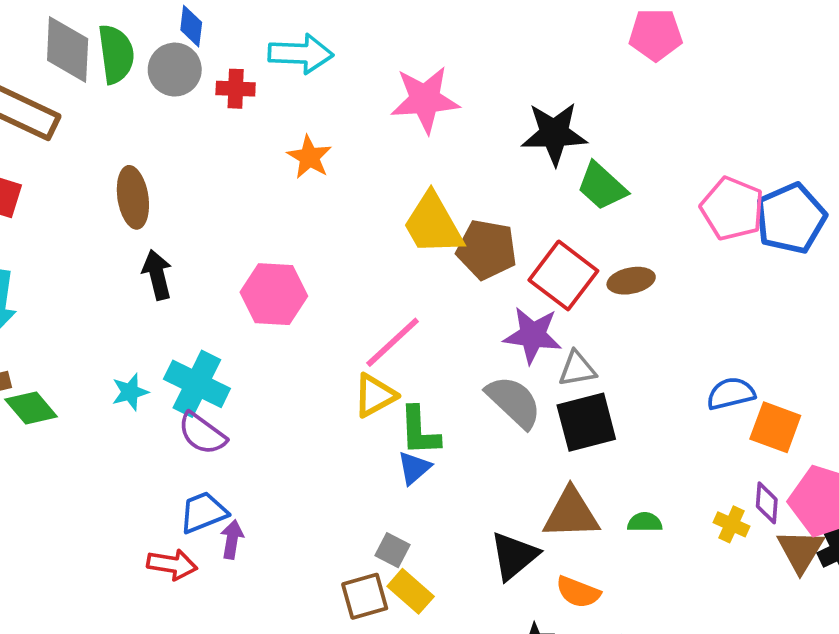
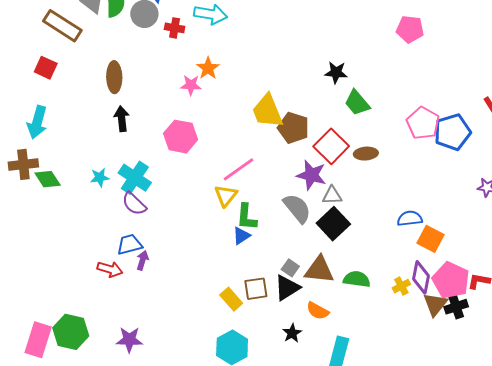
pink pentagon: (656, 35) -> (410, 29), moved
pink star: (425, 100) -> (191, 85), moved, size x0.6
black star: (554, 134) -> (336, 72), size x0.7
yellow triangle: (375, 395) -> (226, 196), turned -30
black square: (586, 422) -> (333, 224), turned -36
purple diamond: (767, 503) -> (421, 277), size x1.5
green semicircle: (645, 522) -> (357, 279), size x1.5
yellow cross: (732, 524) -> (401, 286), turned 30
gray square: (392, 550) -> (290, 268), moved
brown square: (365, 596) -> (256, 289), moved

